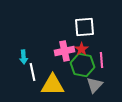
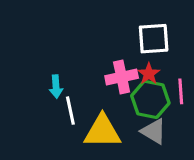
gray triangle: (95, 85) -> (154, 131), moved, turned -42

